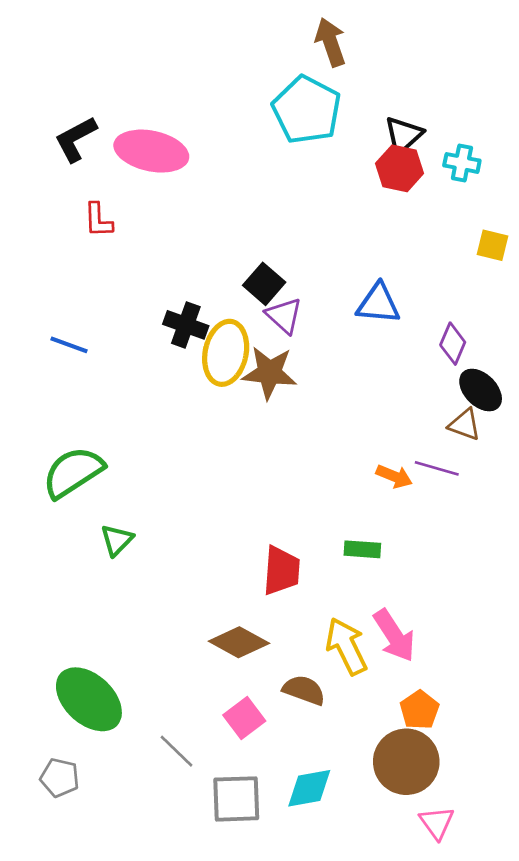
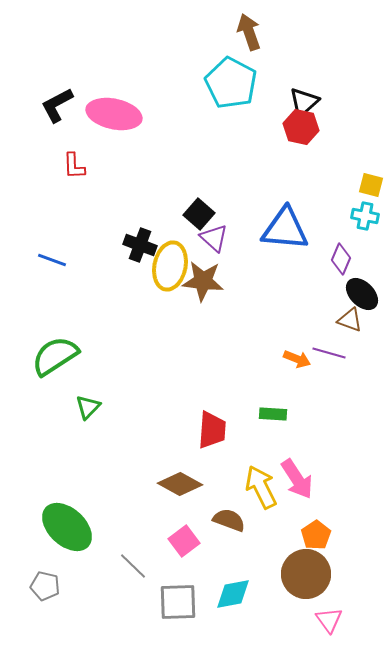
cyan cross: (462, 163) -> (365, 216), moved
blue triangle: (378, 304) -> (285, 229), size x1.4

